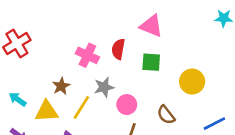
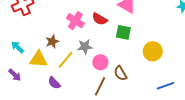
red semicircle: (118, 49) -> (100, 19), turned -77
brown semicircle: (166, 115) -> (120, 73), moved

